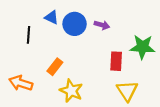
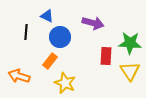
blue circle: (75, 24) -> (60, 37), moved
purple arrow: (102, 25) -> (93, 23), size x1.5
yellow triangle: (127, 91) -> (130, 71), moved

